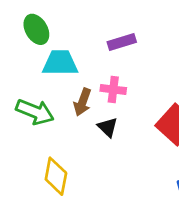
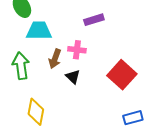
purple rectangle: (122, 42) -> (94, 20), moved
green arrow: (35, 112) -> (21, 66), turned -120

